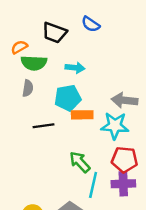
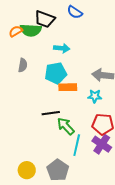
green semicircle: (34, 63) -> (31, 30), moved
black line: (44, 126) -> (51, 113), moved
cyan star: (115, 126) -> (95, 96), size x0.6
purple cross: (123, 184) -> (102, 144), turned 36

